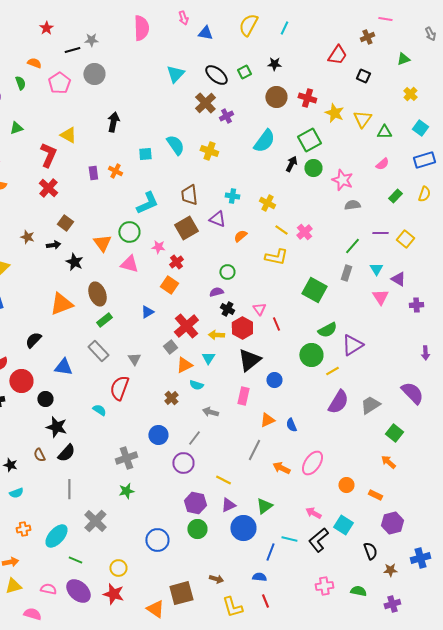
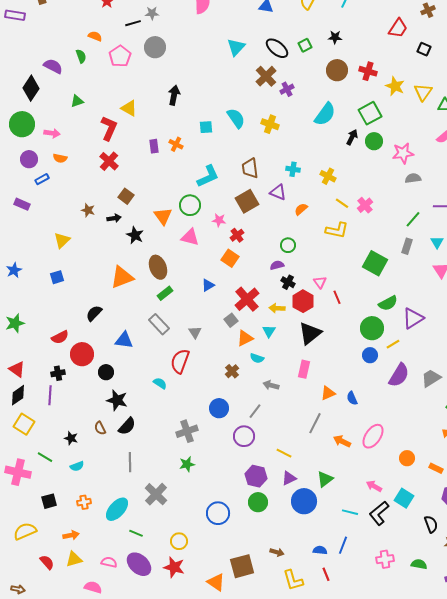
pink star: (342, 180) -> (403, 153), turned -30
blue circle: (274, 380) -> (370, 355), moved
blue line: (270, 552) -> (343, 545), moved

